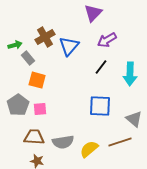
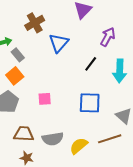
brown cross: (45, 37) -> (35, 23), moved
purple arrow: (107, 40) -> (108, 37), moved, turned 150
orange square: (37, 80) -> (15, 76), moved, turned 36
pink square: (40, 109) -> (45, 99), moved

